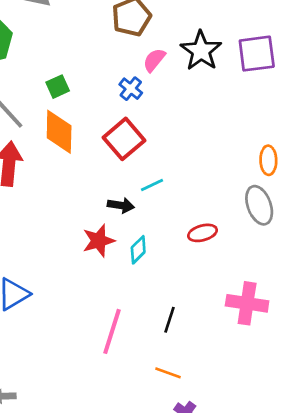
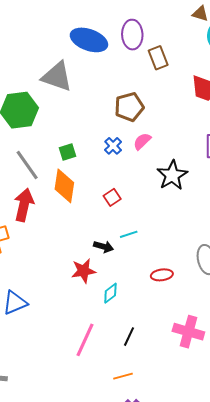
black star: (201, 51) -> (172, 175), moved
blue cross: (131, 89) -> (113, 146), moved
red square: (124, 139) -> (112, 197), size x0.6
cyan diamond: (138, 250) -> (110, 293), moved
orange line: (168, 373) -> (123, 376), turned -42

